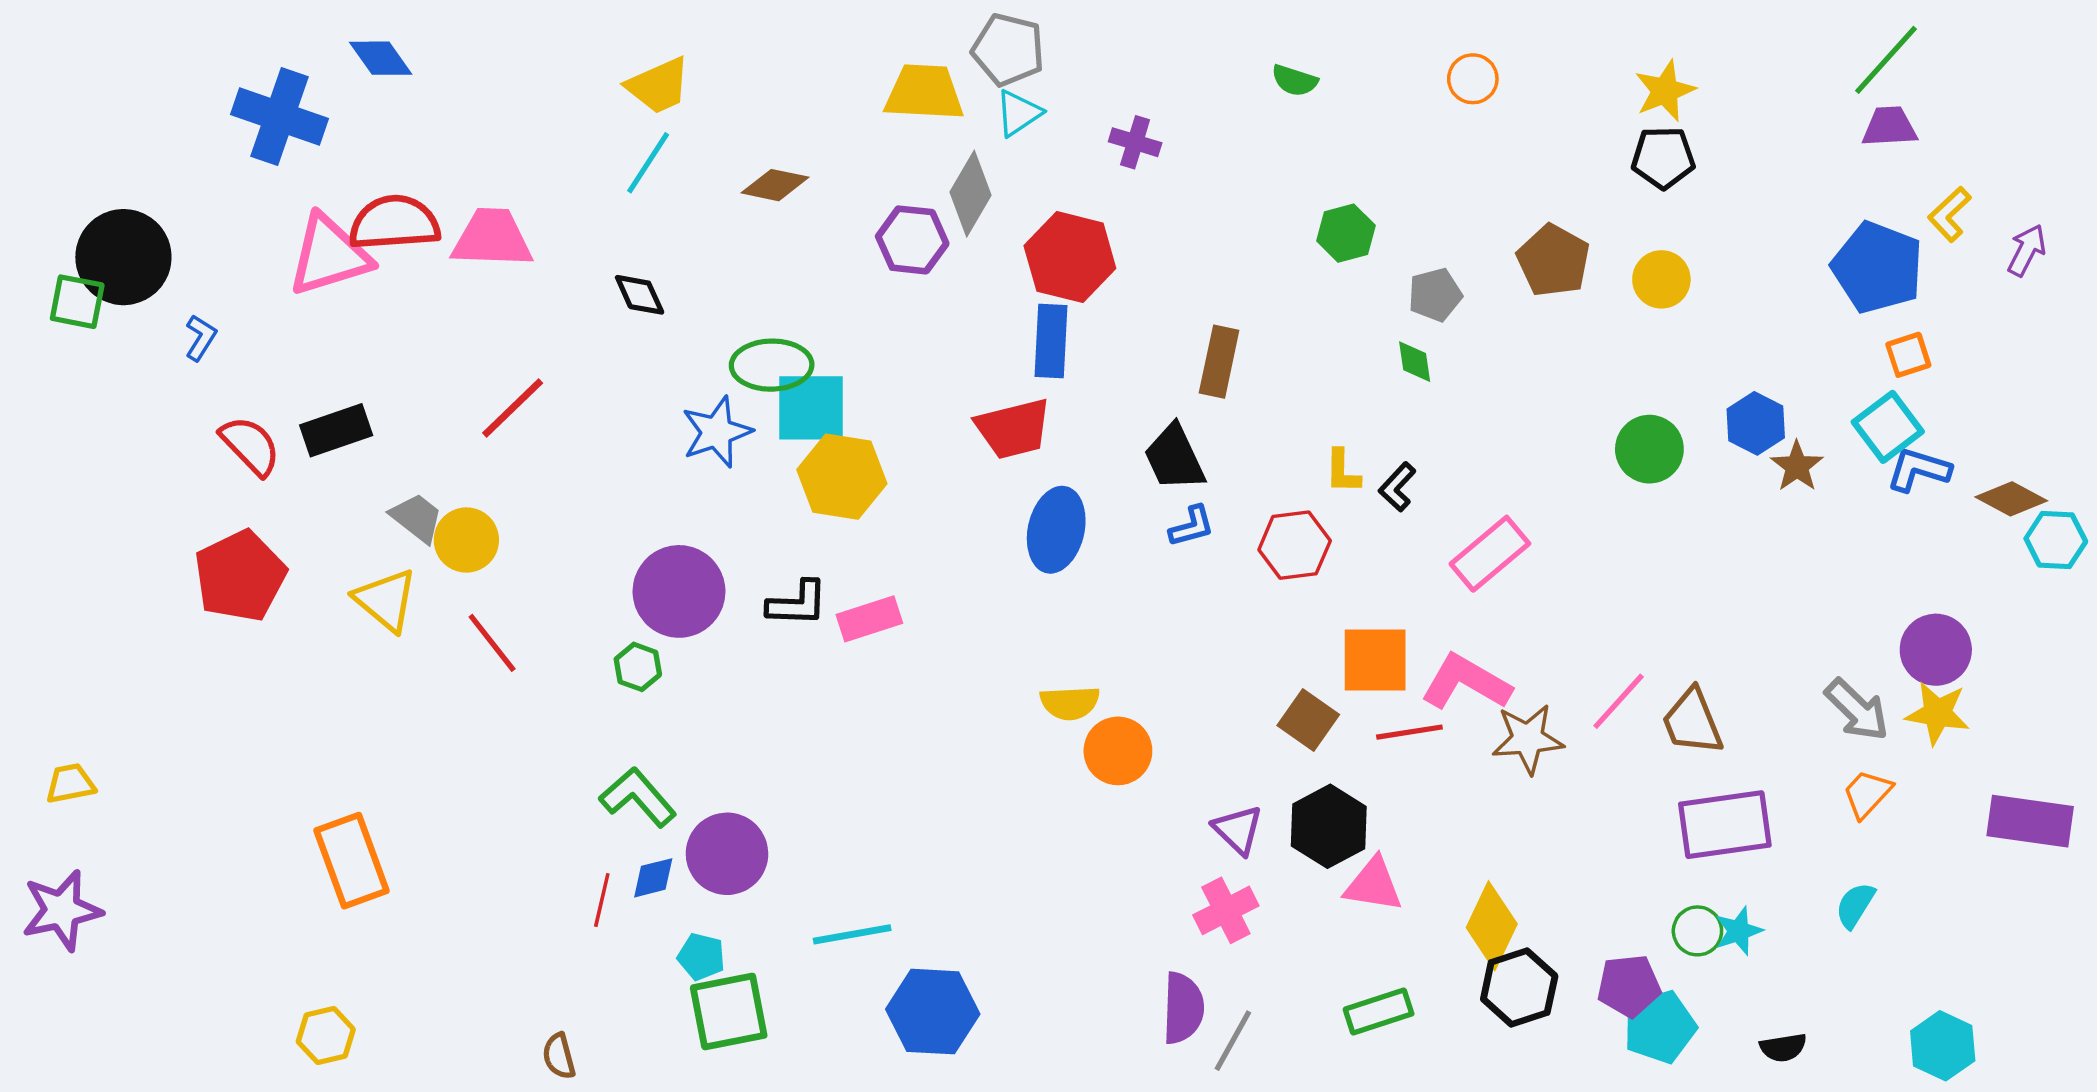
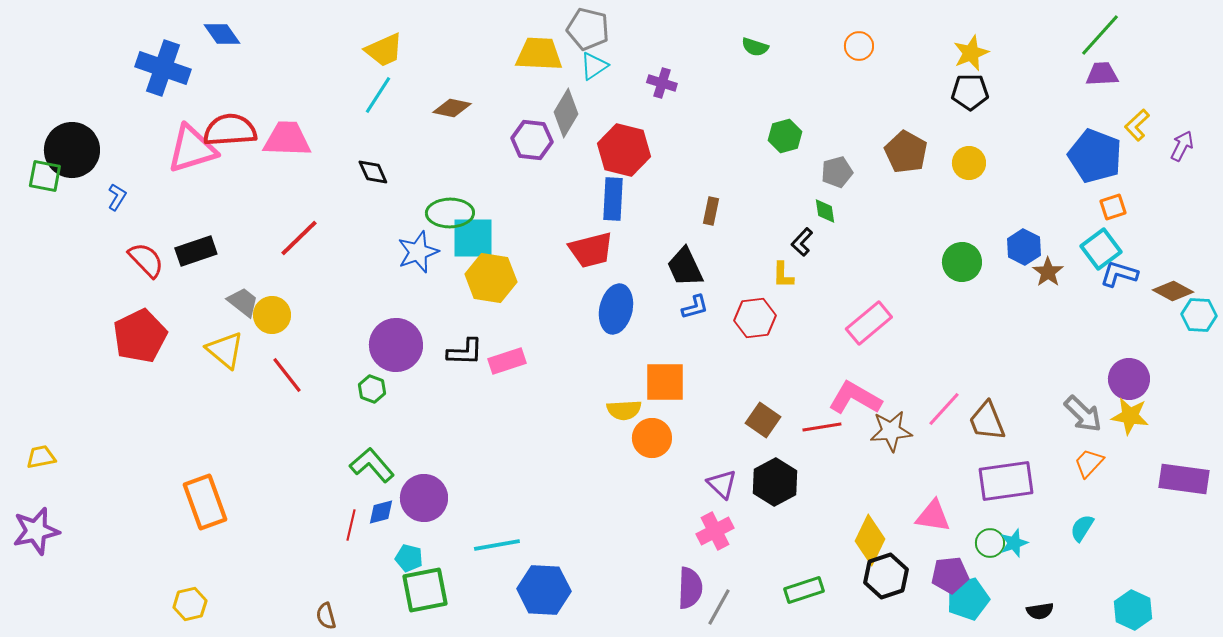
brown rectangle: (1219, 362) -> (711, 211), size x0.7
black L-shape: (1397, 487) -> (802, 242), moved
orange square: (1375, 660) -> (665, 382), moved
pink triangle: (1373, 885) -> (933, 516), moved

